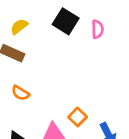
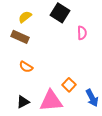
pink semicircle: (97, 29) -> (82, 33), moved

